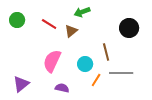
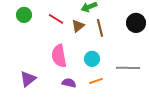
brown line: (106, 52) -> (100, 28), moved
pink semicircle: (52, 61) -> (59, 56), turned -35
orange line: (96, 80) -> (96, 81), moved, turned 40

